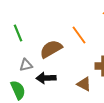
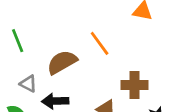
gray triangle: (26, 65) -> (28, 84), turned 40

